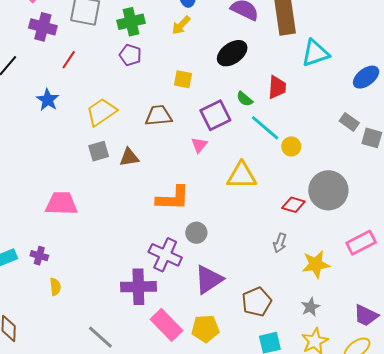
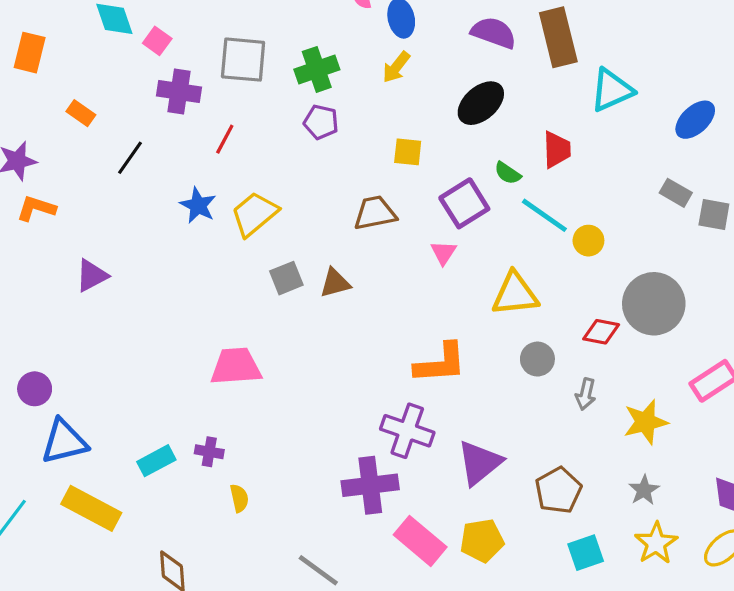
yellow trapezoid: (101, 112) -> (254, 214), moved
orange L-shape: (173, 198) -> (440, 363), moved
gray circle: (196, 233) -> (537, 359), moved

